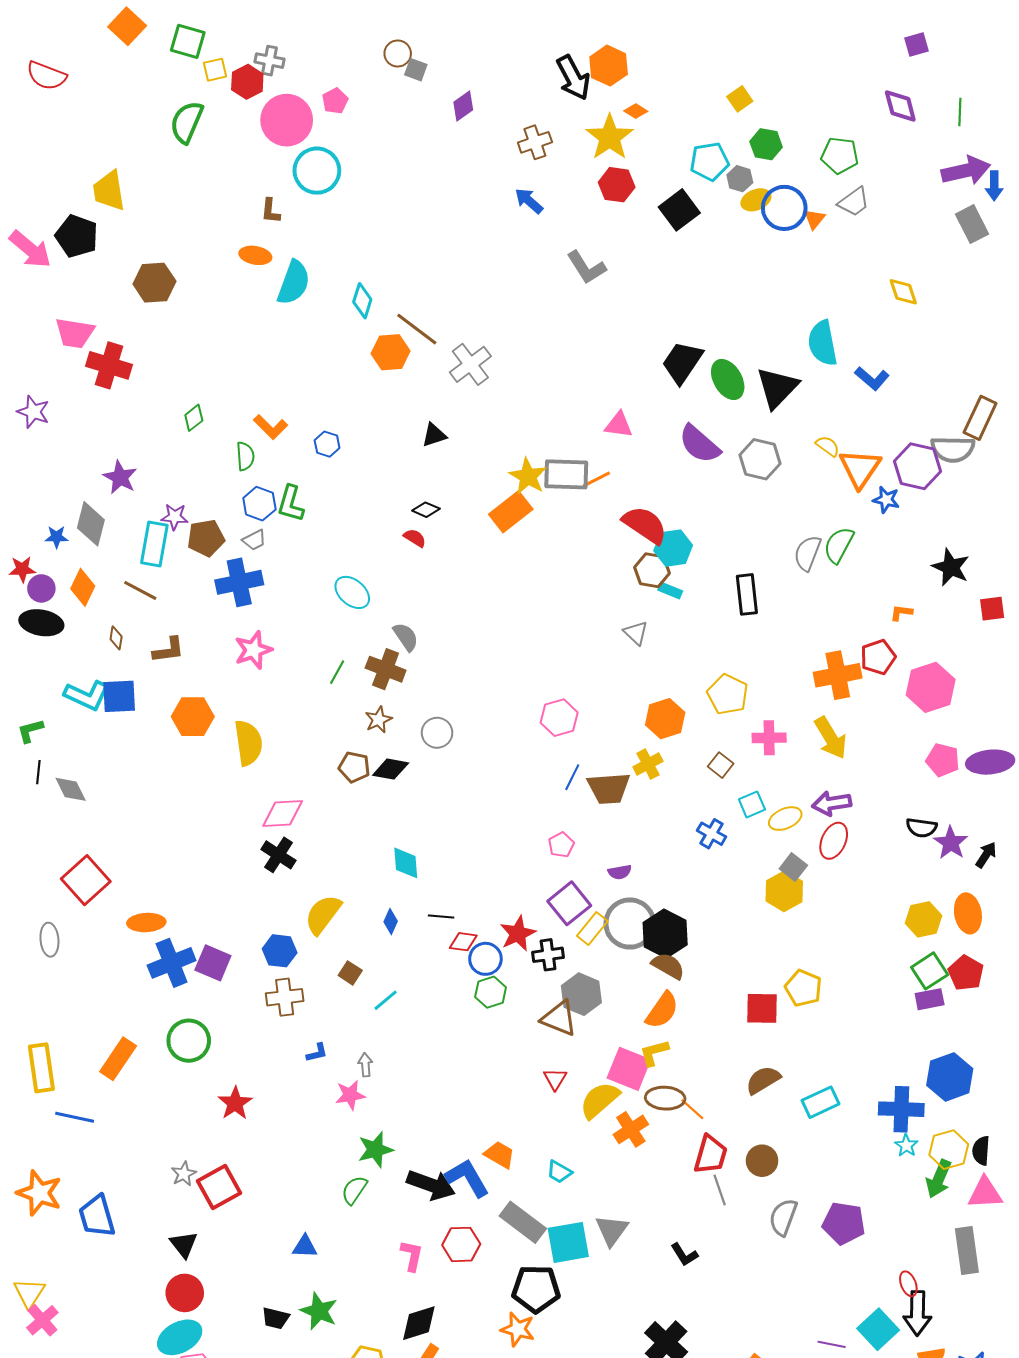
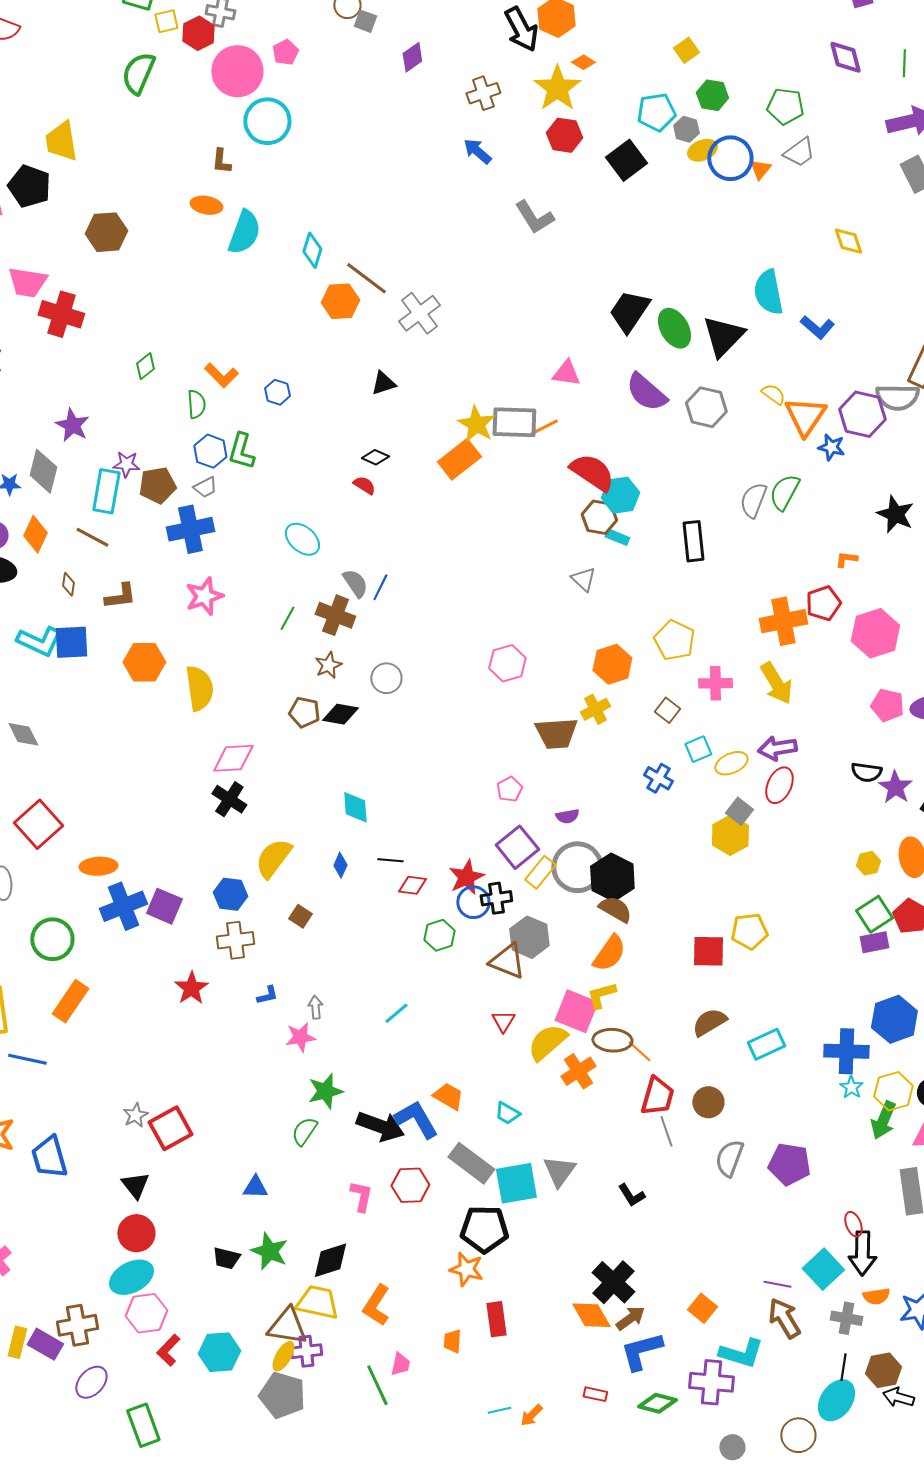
blue line: (572, 777) -> (380, 587), moved
yellow hexagon: (924, 919) -> (868, 863), size x0.7
blue circle: (485, 959) -> (473, 902), moved
yellow pentagon: (803, 988) -> (749, 931), turned -30
cyan line: (386, 1000) -> (396, 1013), moved
green circle: (189, 1041) -> (52, 939), moved
red star: (235, 1103) -> (191, 988), moved
black diamond: (419, 1323) -> (330, 1260), moved

